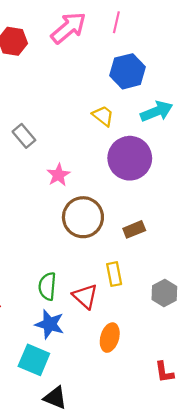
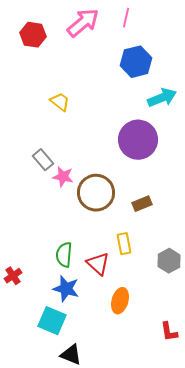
yellow trapezoid: (103, 116) -> (60, 102), moved
gray rectangle: (24, 136) -> (43, 160), moved
pink star: (58, 175) -> (63, 177), moved, turned -30

